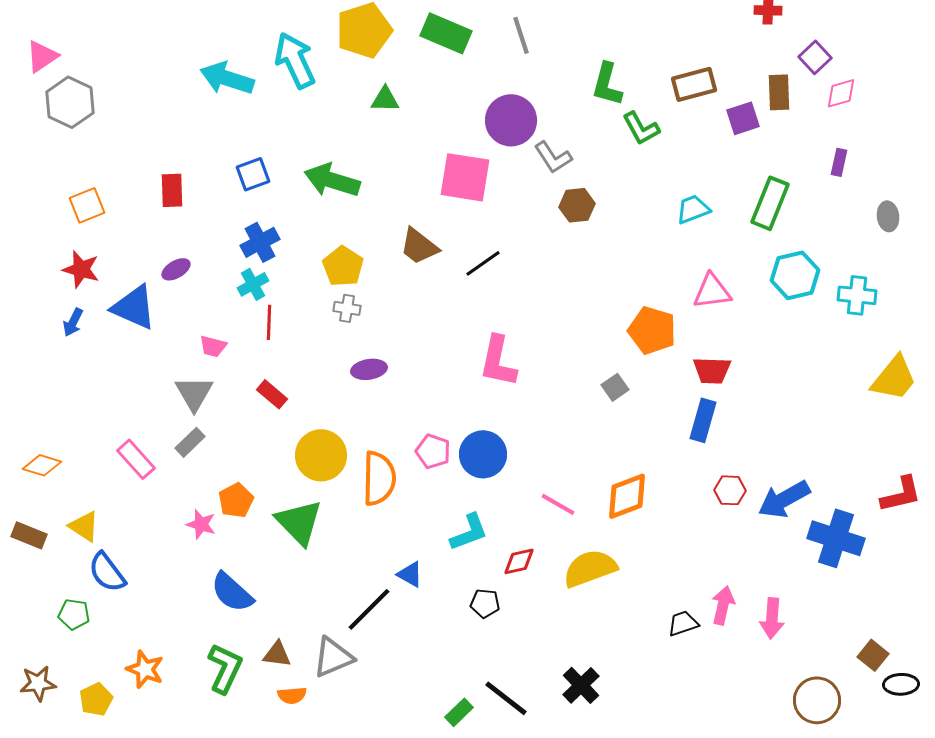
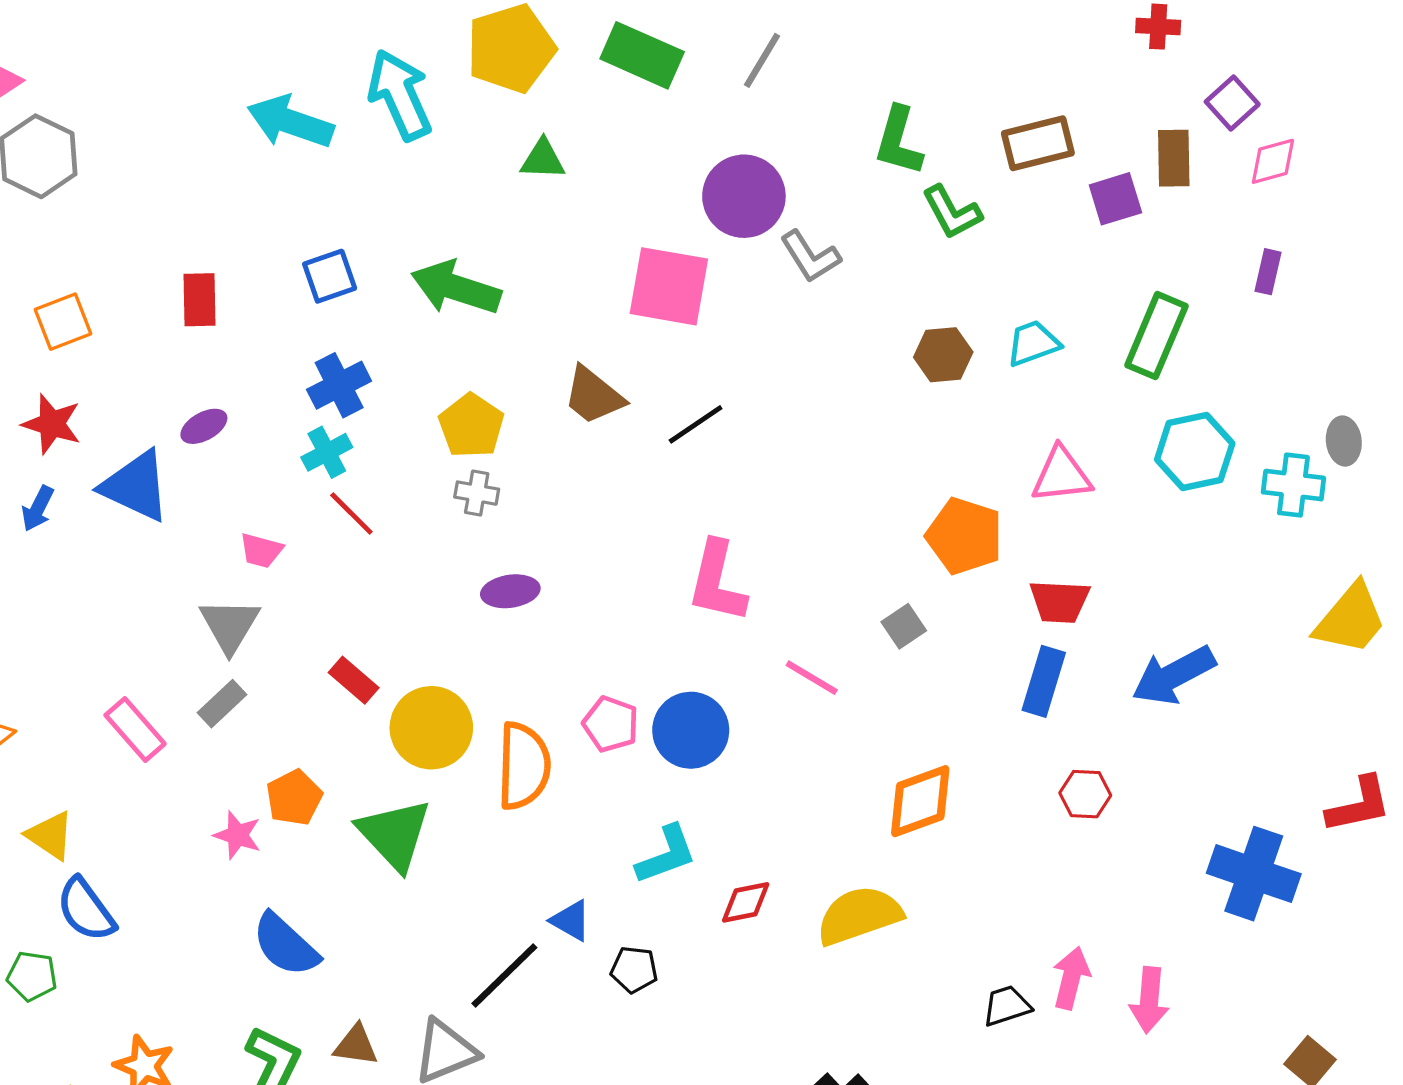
gray line: (521, 35) -> (762, 60), turned 48
brown hexagon: (577, 205) -> (943, 355), moved
gray ellipse: (888, 216) -> (1344, 441), moved
red line: (269, 322) -> (351, 514), turned -48
red rectangle: (272, 394) -> (354, 680), moved
blue arrow: (784, 499) -> (1174, 675), moved
pink line: (558, 504) -> (812, 678), moved
black pentagon: (485, 603) -> (634, 970), moved

